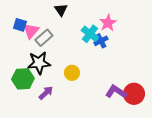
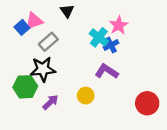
blue square: (20, 25) -> (22, 27), turned 32
pink triangle: (31, 31) -> (34, 21), moved, turned 30
yellow circle: (72, 73) -> (86, 96), moved
purple L-shape: (116, 92) -> (107, 71), moved

